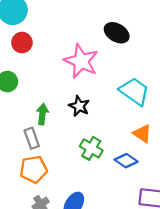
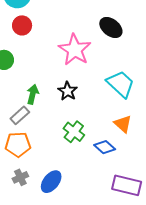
gray rectangle: (32, 138) -> (20, 115), turned 60

